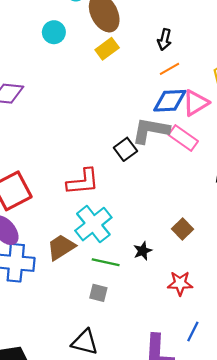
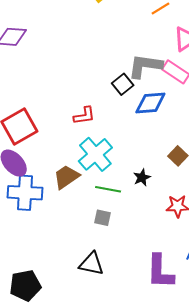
blue diamond: (170, 101) -> (150, 103), moved
red L-shape: (83, 182) -> (84, 116), size x0.7

